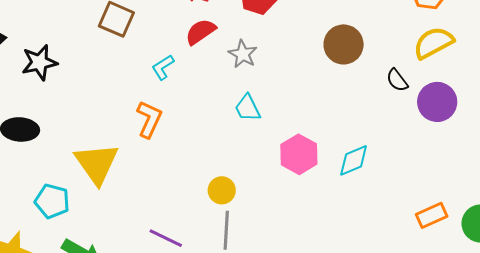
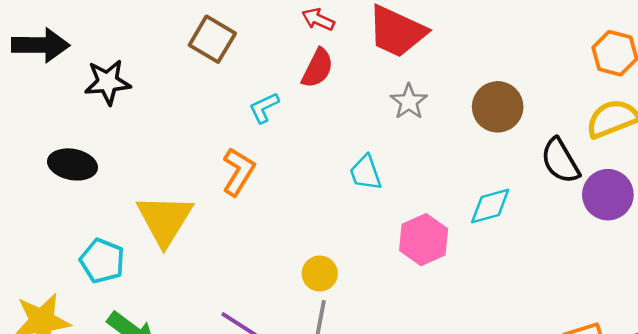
red semicircle: (201, 32) -> (318, 68), turned 144
gray star: (243, 54) -> (409, 102), moved
black semicircle: (397, 80) -> (560, 161), size x1.5
cyan diamond: (354, 160) -> (490, 206), moved

